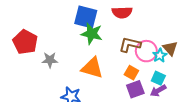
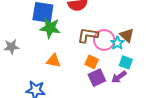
gray star: (50, 60) -> (11, 47), moved
orange triangle: (92, 68) -> (54, 61), size x0.7
cyan square: (158, 78) -> (126, 62), moved

